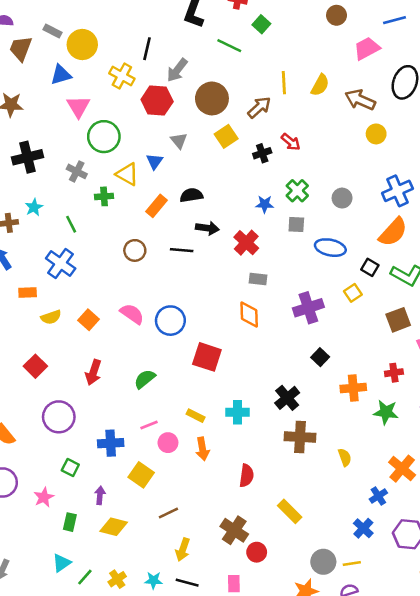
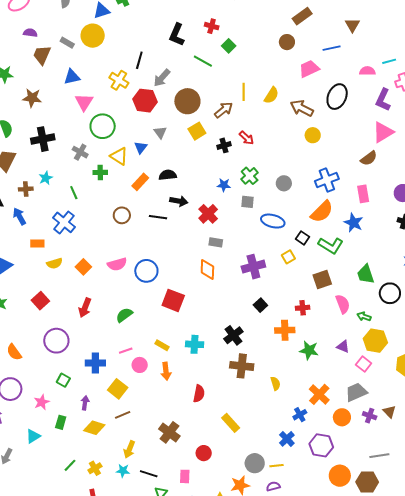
yellow circle: (82, 45) -> (93, 36), moved
pink semicircle: (132, 314) -> (117, 264), turned 126
red cross: (394, 373) -> (303, 308), moved
brown line: (168, 513) -> (123, 415), moved
brown cross: (234, 530) -> (169, 432), moved
yellow arrow: (183, 550) -> (129, 449), moved
cyan triangle: (62, 563) -> (33, 436), moved

